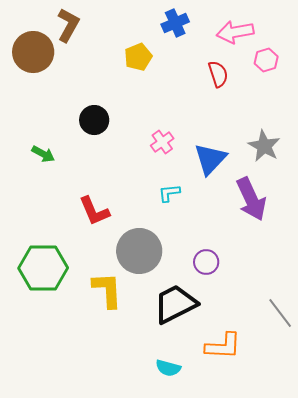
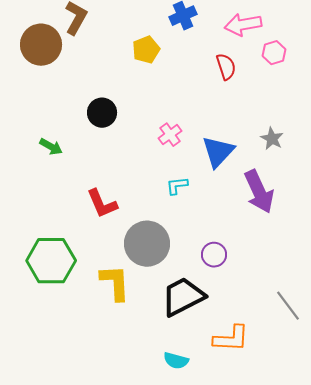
gray star: (264, 146) -> (272, 139), size x0.7

